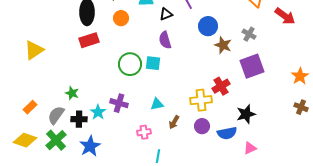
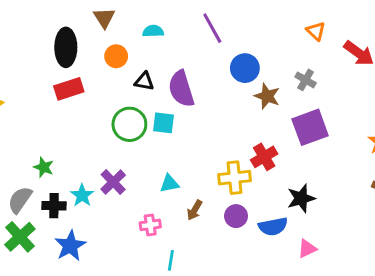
black triangle: (166, 14) -> (144, 81), moved, turned 32
purple semicircle: (165, 40) -> (181, 89), size x1.4
purple cross: (119, 103) -> (113, 182), turned 30

